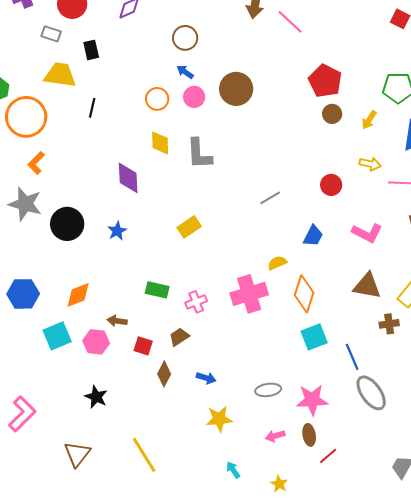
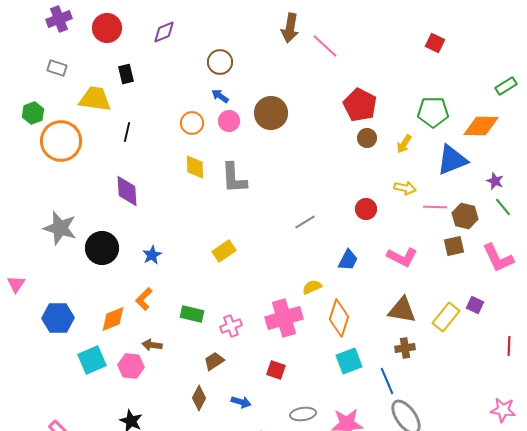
gray rectangle: (51, 34) -> (57, 68), moved
orange L-shape: (36, 163) -> (144, 299), moved
purple diamond: (128, 178) -> (127, 191), moved
brown cross: (389, 324) -> (405, 348), moved
red square: (143, 346) -> (276, 370), moved

